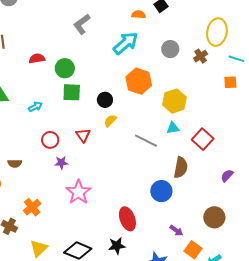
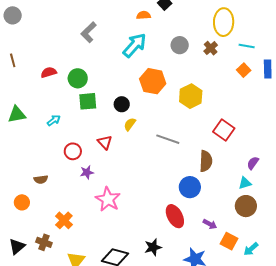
orange square: (230, 82) -> (244, 70), turned -32
cyan triangle: (173, 128) -> (245, 183), moved
red ellipse: (127, 219) -> (175, 216), moved

